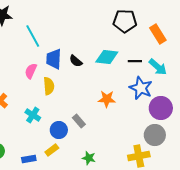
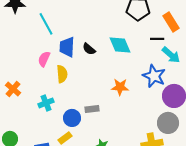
cyan diamond: (107, 57) -> (120, 45), turned 60
black line: (135, 61) -> (157, 39), moved
cyan cross: (33, 115) -> (46, 103), turned 35
gray rectangle: (79, 121) -> (92, 109), turned -56

